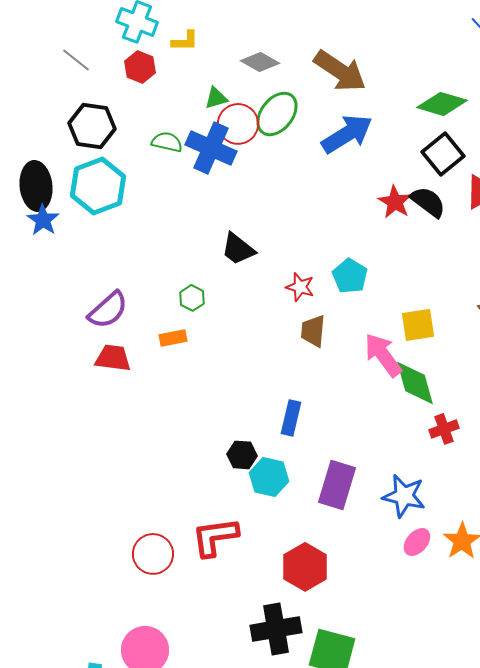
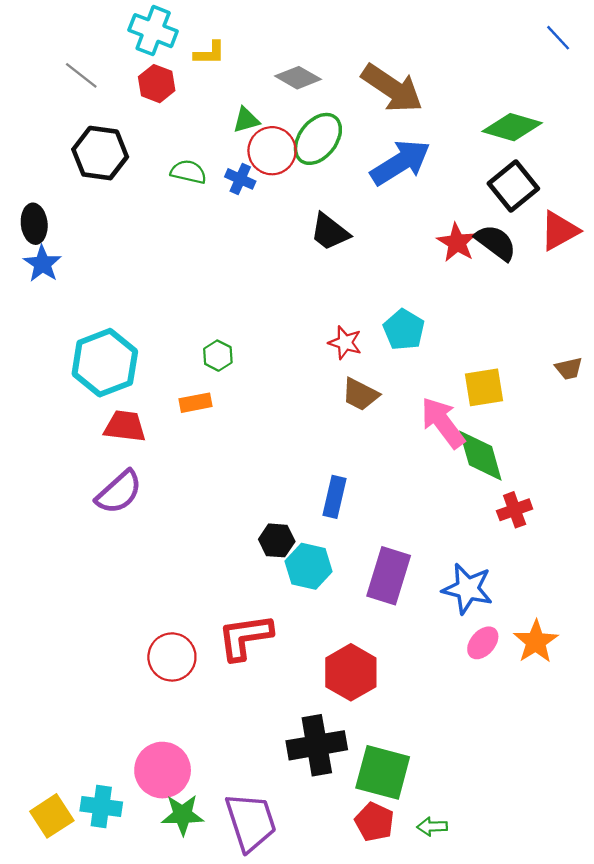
blue cross: (211, 148) -> (240, 179), size x0.5
black ellipse: (36, 186) -> (34, 224), size x0.7
cyan hexagon: (98, 186) -> (105, 363), moved
black trapezoid: (238, 249) -> (330, 232), moved
purple semicircle: (108, 310) -> (119, 492), moved
brown trapezoid: (313, 331) -> (360, 394), turned -68

